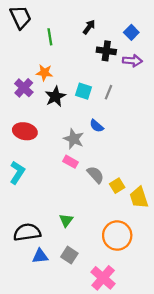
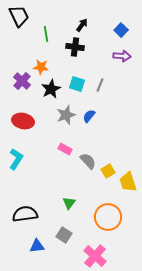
black cross: (106, 51) -> (75, 47), moved
blue semicircle: (97, 126) -> (89, 116), turned 88
gray star: (74, 139) -> (66, 115), moved, turned 30
green triangle: (66, 220) -> (69, 203), moved
blue triangle: (40, 256) -> (37, 246), moved

